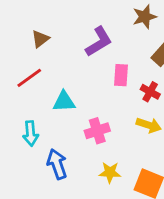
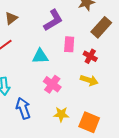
cyan triangle: (64, 102) -> (40, 56), moved
pink cross: (97, 131) -> (52, 84), turned -36

